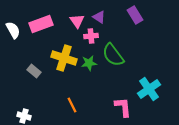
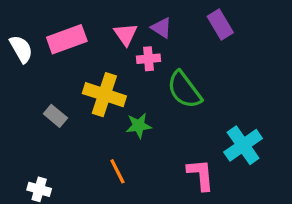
green star: (89, 63) -> (139, 126), moved

